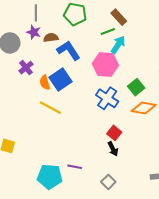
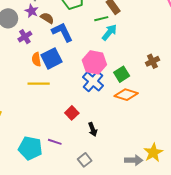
brown semicircle: (51, 38) -> (47, 18), turned 32
pink hexagon: (105, 64) -> (94, 62), moved
purple cross: (26, 68) -> (25, 37), moved
yellow line: (50, 108) -> (39, 84), turned -35
red square: (114, 133) -> (72, 113), moved

